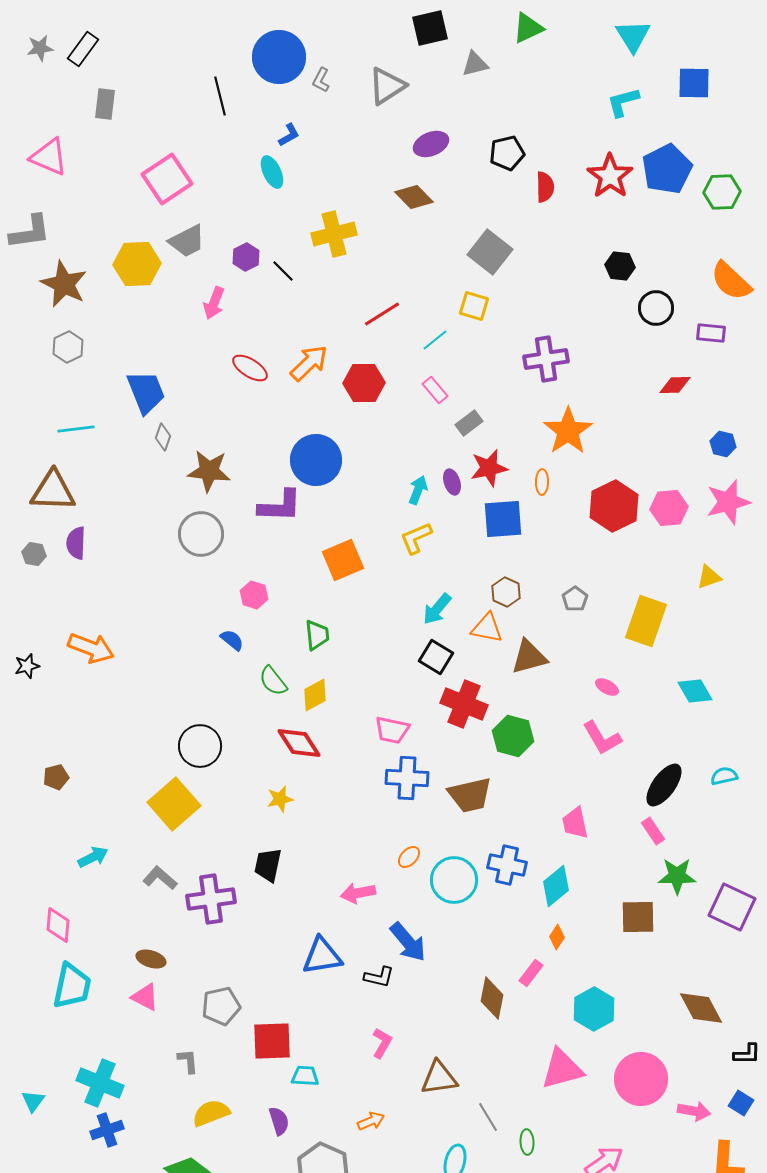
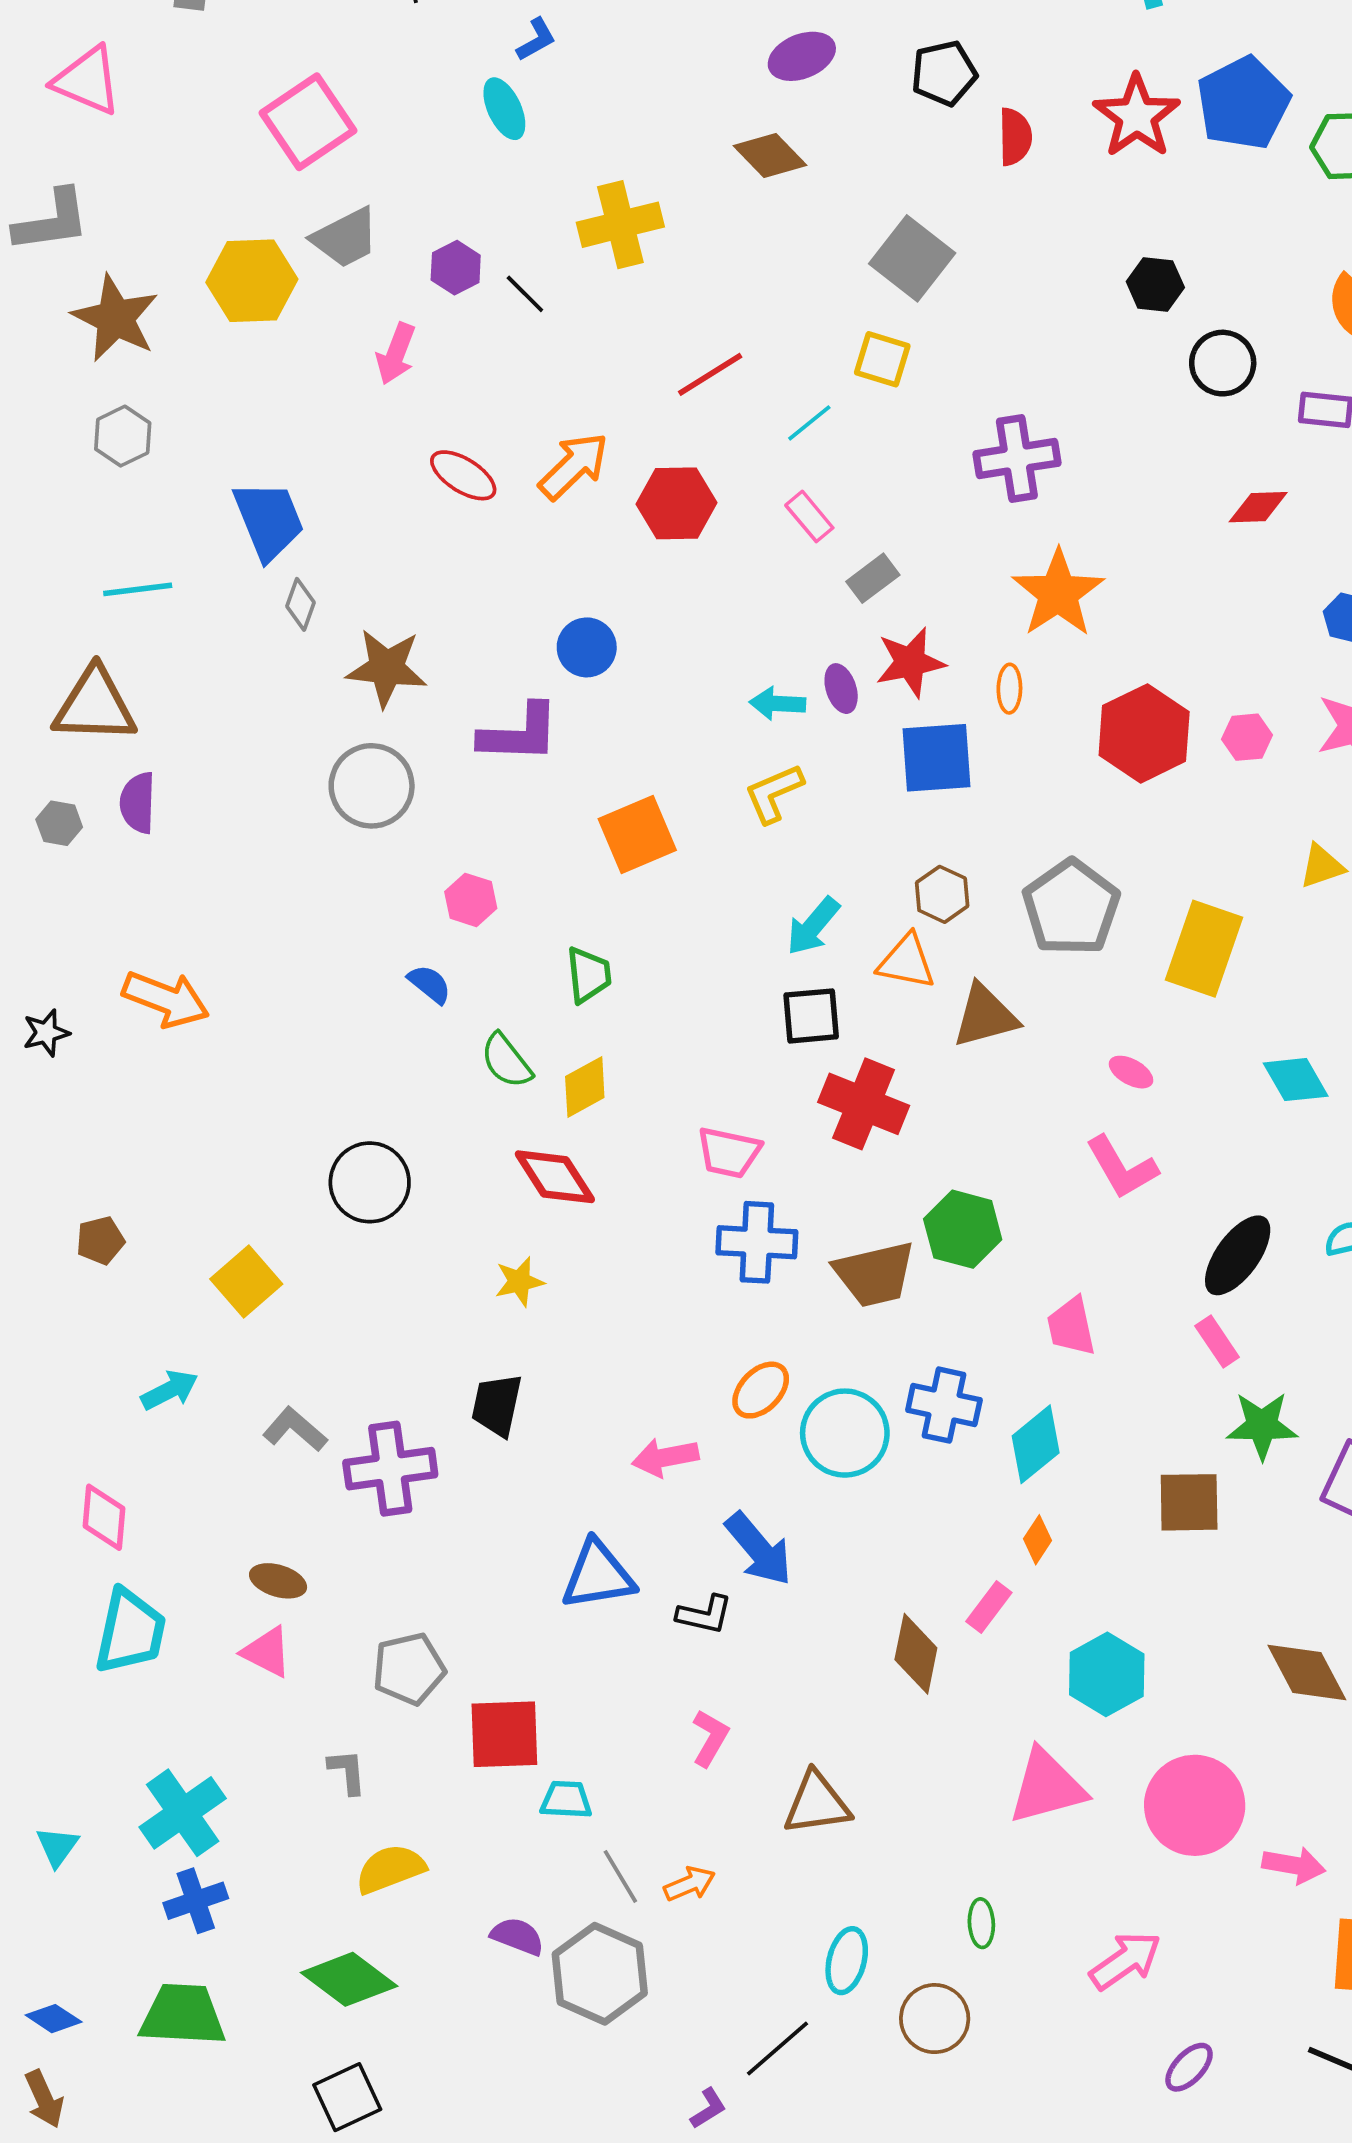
blue circle: (316, 460) -> (587, 647), size x0.6
cyan arrow: (418, 490) -> (777, 704), turned -108
pink hexagon: (669, 508) -> (1247, 737), size x0.7
gray pentagon: (575, 599) -> (1071, 907), size x2.0
black square: (436, 657) -> (811, 1016), turned -36
green hexagon: (513, 736) -> (963, 1229), moved
yellow square: (174, 804) -> (246, 1282), moved, size x0.7
orange ellipse: (409, 857) -> (761, 1390), size x1.4
cyan cross: (100, 1083) -> (183, 1813), turned 33
gray line: (488, 1117) -> (620, 1876), moved
purple semicircle: (279, 1121) -> (517, 1936), moved, turned -52

